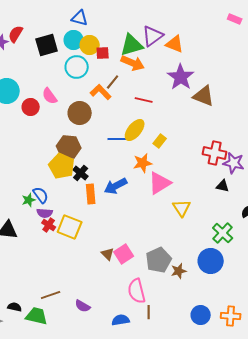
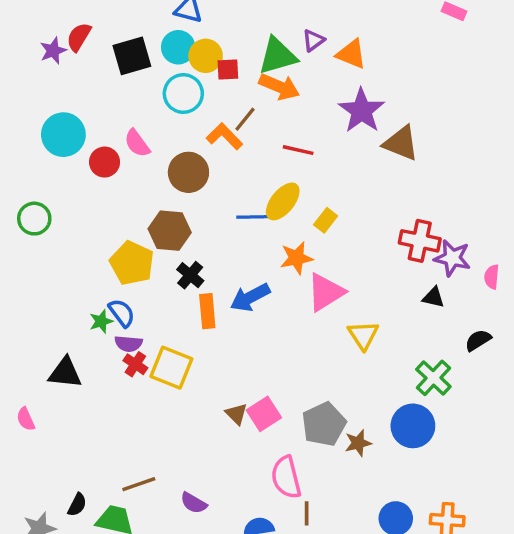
purple triangle: (153, 36) -> (314, 40), size x0.6
yellow pentagon: (62, 166) -> (132, 263), moved
black semicircle: (15, 307) -> (77, 505), turned 104

